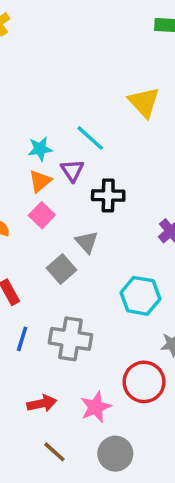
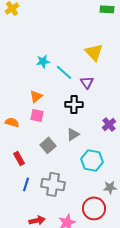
cyan star: (40, 149) -> (43, 61), moved
purple triangle: (72, 170) -> (87, 82), moved
pink square: (42, 215) -> (37, 115), turned -32
gray triangle: (87, 242) -> (73, 134), moved, turned 40

